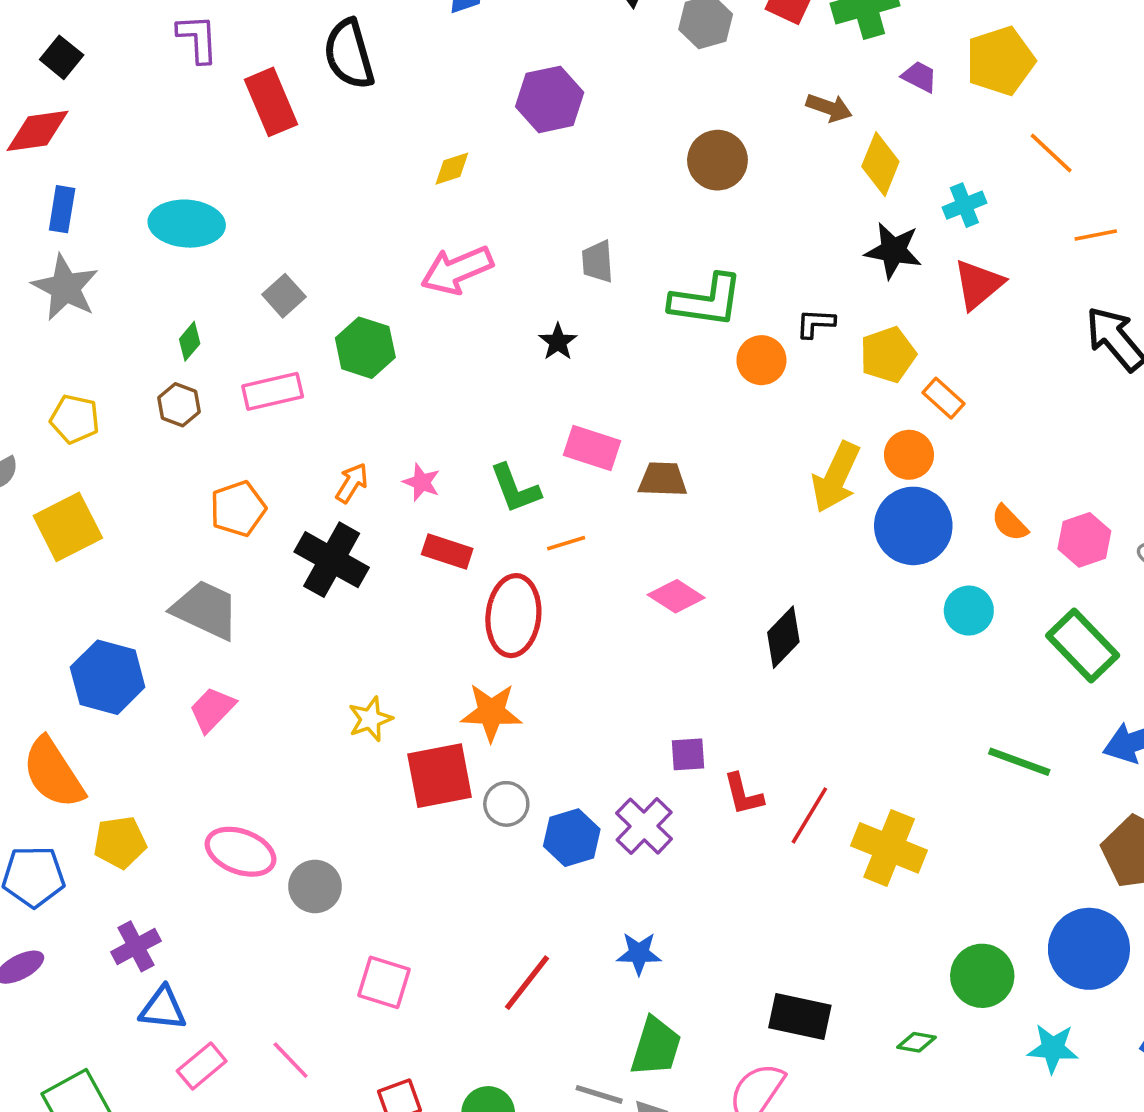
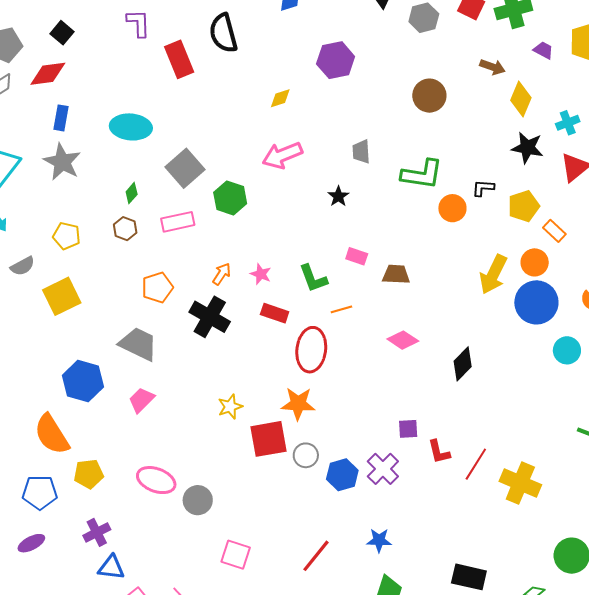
gray square: (284, 296) -> (185, 168), size x1.6
pink rectangle: (592, 448) -> (357, 256), size x0.7

